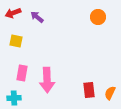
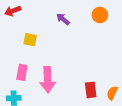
purple arrow: (37, 17) -> (63, 19), moved
yellow square: (16, 41) -> (30, 40), moved

